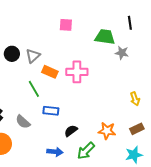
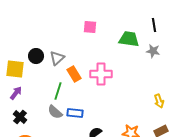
gray star: (122, 53) -> (153, 51), moved
orange rectangle: (50, 72) -> (74, 74), turned 35
green line: (34, 89) -> (58, 91), turned 48
gray semicircle: (23, 122) -> (55, 112), moved

